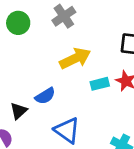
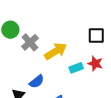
gray cross: (64, 16) -> (30, 42), moved

